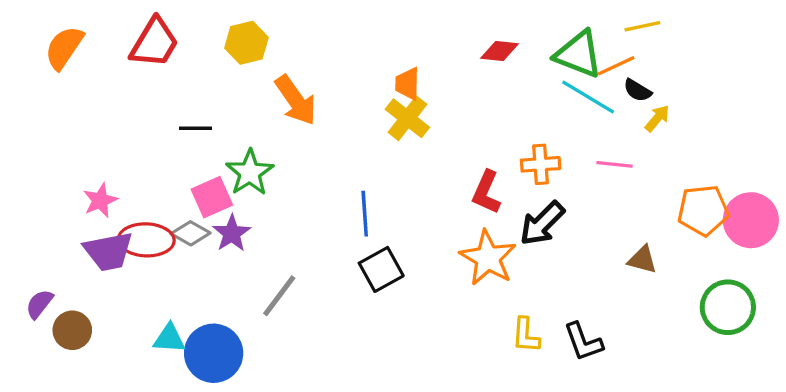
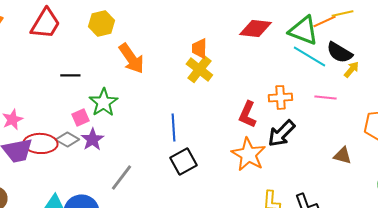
red diamond: (499, 51) -> (255, 28), size x1.4
orange line: (616, 66) -> (324, 21), moved
black semicircle: (637, 90) -> (339, 52), size x1.5
pink square: (212, 197) -> (80, 117), size x0.7

